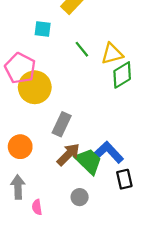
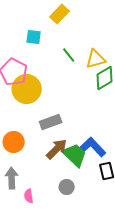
gray rectangle: (62, 124) -> (51, 122), turned 45

